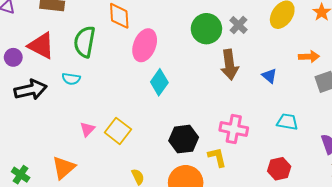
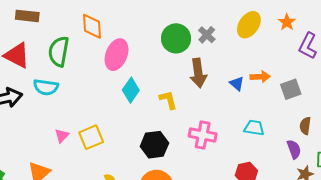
orange arrow: (309, 57) -> (260, 77), moved
cyan semicircle: (71, 79) -> (46, 87), size x1.4
yellow square: (118, 131) -> (91, 137), turned 30
yellow L-shape: (217, 157) -> (168, 100), moved

